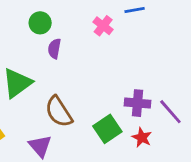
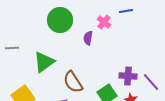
green circle: (40, 23) -> (60, 20), size x1.6
purple semicircle: (54, 49) -> (88, 38), moved

